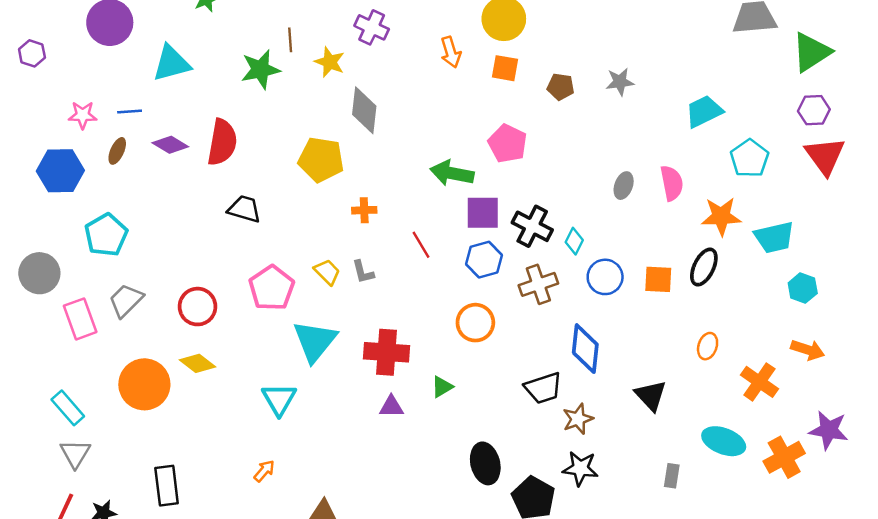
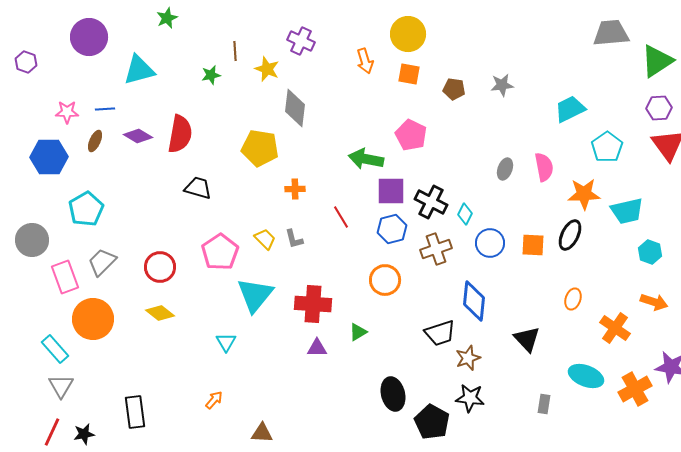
green star: (260, 69) -> (211, 75), size x0.6
orange circle: (144, 384) -> (93, 319), moved
cyan triangle: (279, 399) -> (226, 342), size x0.7

